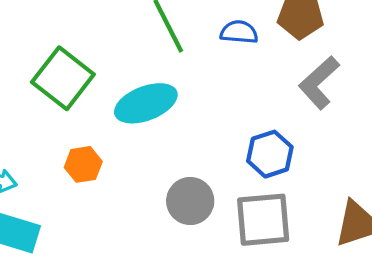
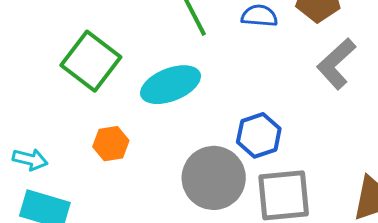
blue hexagon: (270, 154) -> (259, 135), moved
gray circle: (190, 201) -> (214, 178), size x1.4

